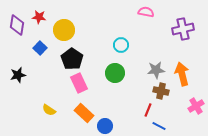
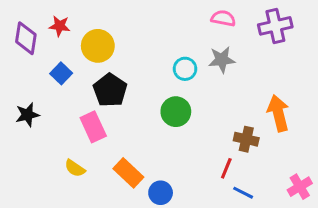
purple cross: (183, 29) -> (275, 26), moved
gray star: (156, 70) -> (222, 60), moved
pink rectangle: (79, 83) -> (93, 127), moved
pink cross: (196, 106) -> (300, 187), moved

